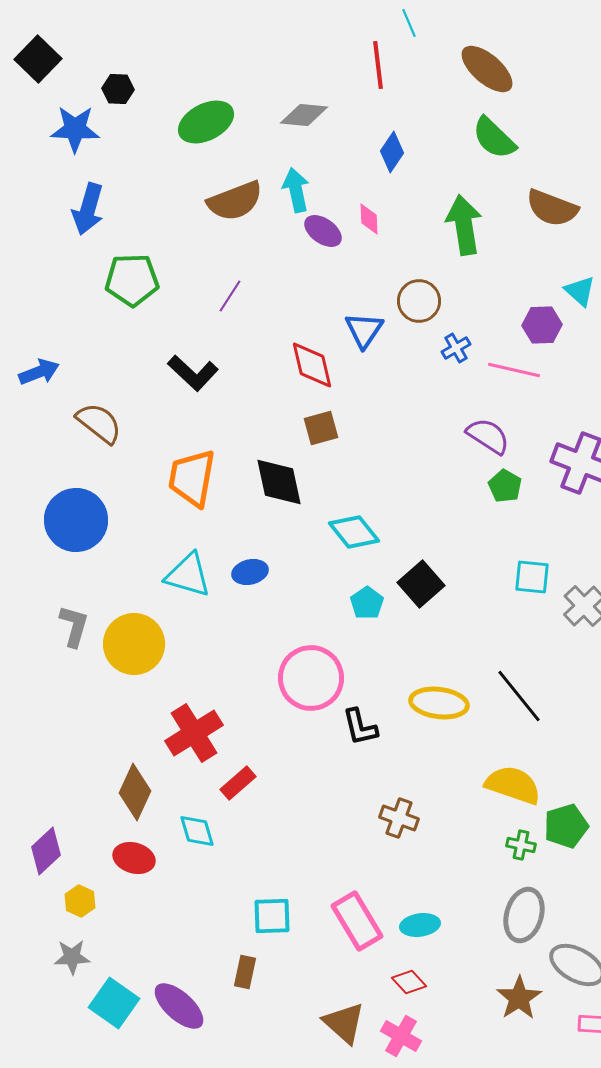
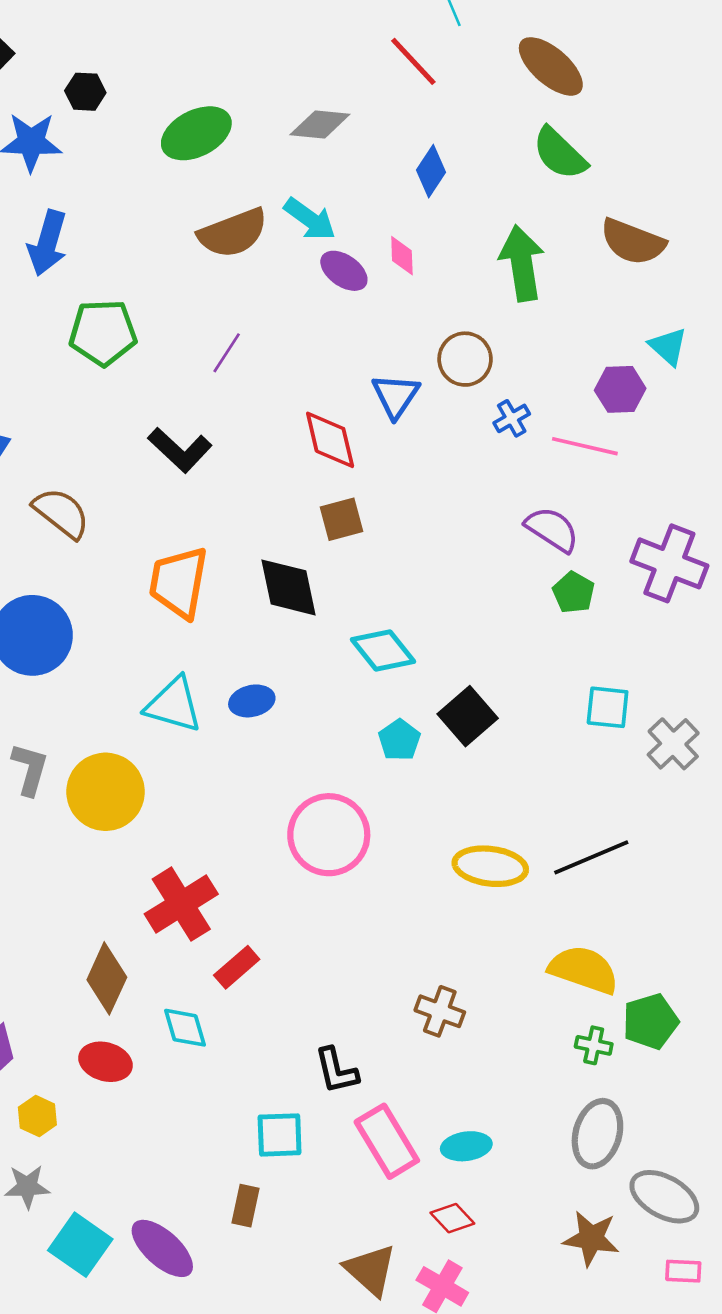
red line: (378, 65) -> (413, 61), turned -36
cyan arrow: (296, 190) -> (310, 219), turned 138
black line: (519, 696) -> (591, 857), turned -74
black L-shape: (360, 727) -> (336, 1071), moved
brown star: (519, 998) -> (591, 1238), turned -30

